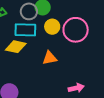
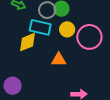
yellow diamond: (16, 47) -> (27, 42), turned -45

